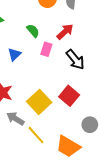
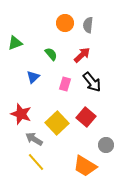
pink rectangle: (46, 49) -> (65, 84), moved
yellow line: (36, 135) -> (36, 162), moved

